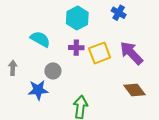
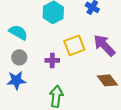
purple cross: (76, 48) -> (52, 60), moved
gray circle: (53, 71) -> (19, 57), moved

